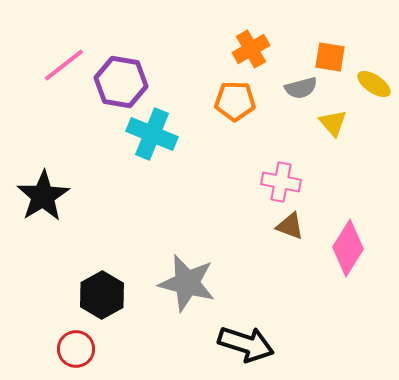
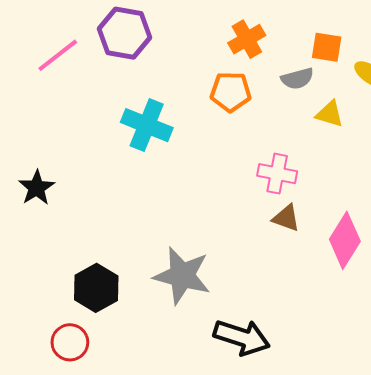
purple hexagon: (121, 82) -> (124, 33), moved
yellow triangle: (333, 123) -> (330, 114), turned -32
black star: (43, 196) -> (37, 188), size x0.7

